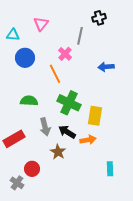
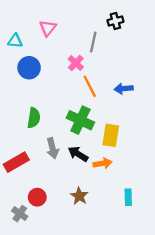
blue arrow: (106, 67) -> (124, 89), moved
orange line: (55, 74) -> (90, 86), moved
green semicircle: (29, 101) -> (34, 118), turned 96
brown star: (58, 152) -> (79, 196), moved

